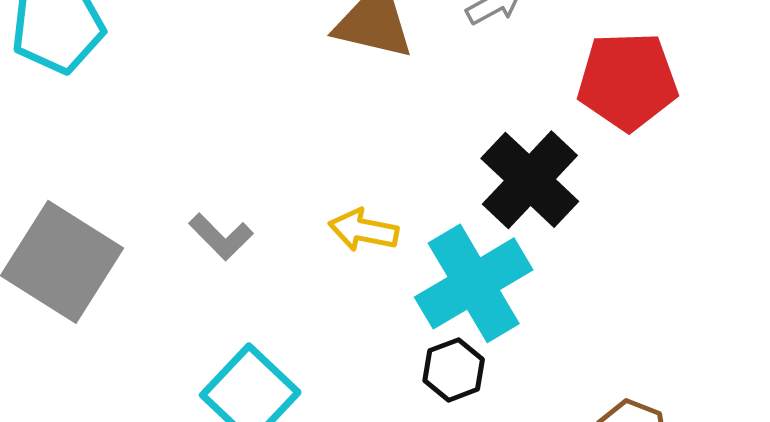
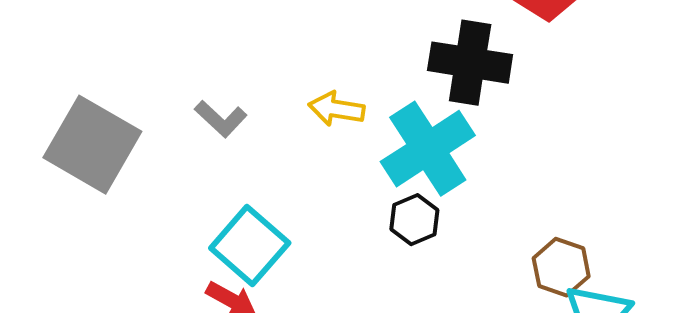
black cross: (530, 180) -> (470, 63), turned -32

